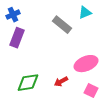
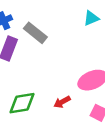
gray rectangle: (62, 25) -> (35, 33), moved

